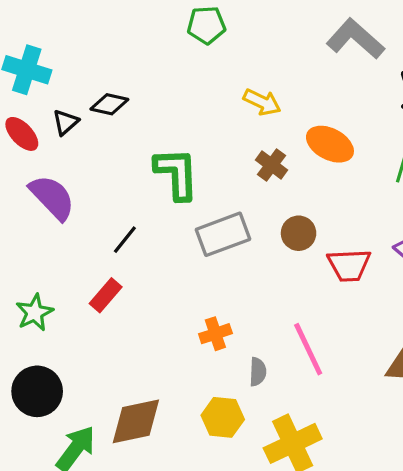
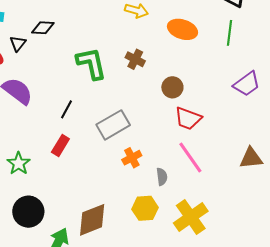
brown cross: (272, 165) -> (135, 59), moved
gray rectangle: (223, 234) -> (113, 125), moved
red trapezoid: (349, 265) -> (188, 118), moved, turned 32

